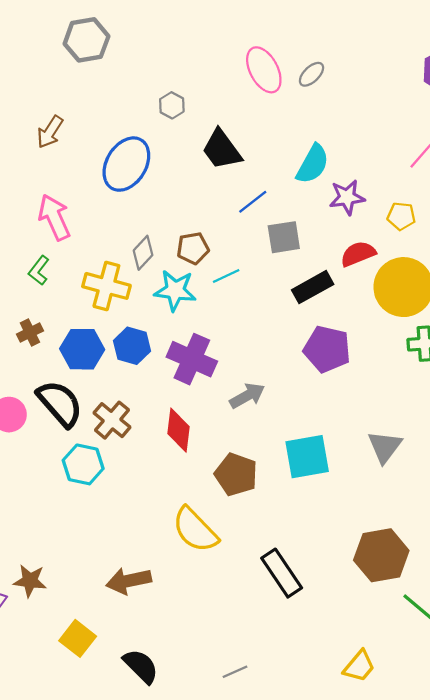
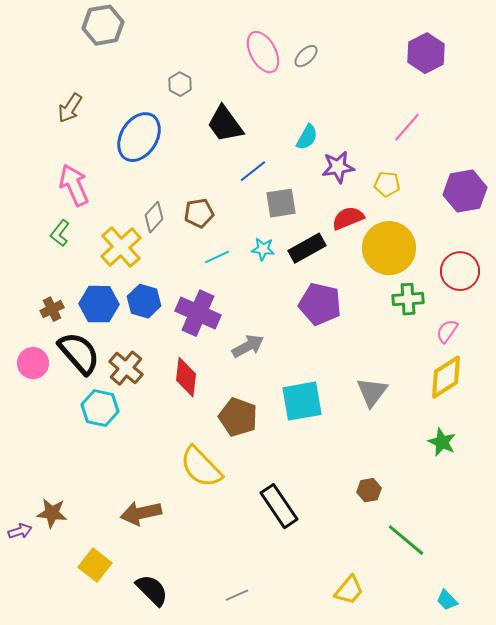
cyan semicircle: (313, 164) -> (307, 137), size x0.7
cyan line: (226, 276) -> (217, 257), moved
yellow cross: (106, 286) -> (121, 247), turned 33
cyan star: (175, 290) -> (263, 249), moved, size x0.6
brown cross: (30, 333) -> (52, 309), moved
brown hexagon: (381, 555) -> (369, 490), size x0.5

